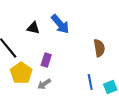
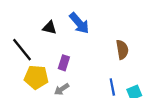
yellow pentagon: (21, 73) -> (36, 77), turned -30

